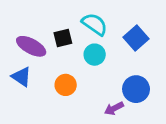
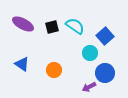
black square: (63, 38) -> (52, 27), moved
purple ellipse: (31, 46) -> (23, 24), moved
cyan circle: (95, 55) -> (90, 53), moved

